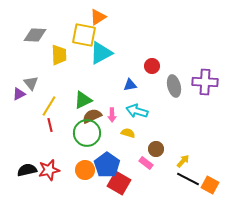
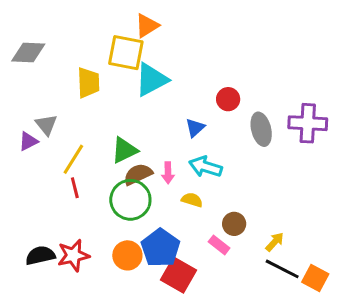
gray diamond: (35, 35) -> (28, 53), moved
blue triangle: (130, 85) -> (195, 128), turned -32

